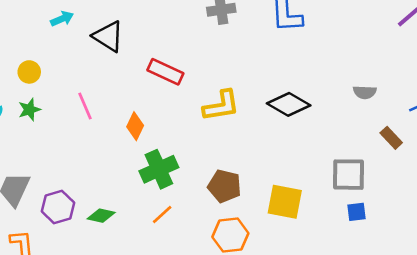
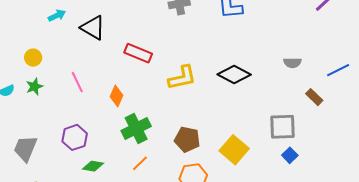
yellow square: (285, 202) -> (234, 150), turned 32
purple hexagon: (58, 207) -> (75, 137), moved
blue square: (357, 212) -> (290, 155), turned -35

